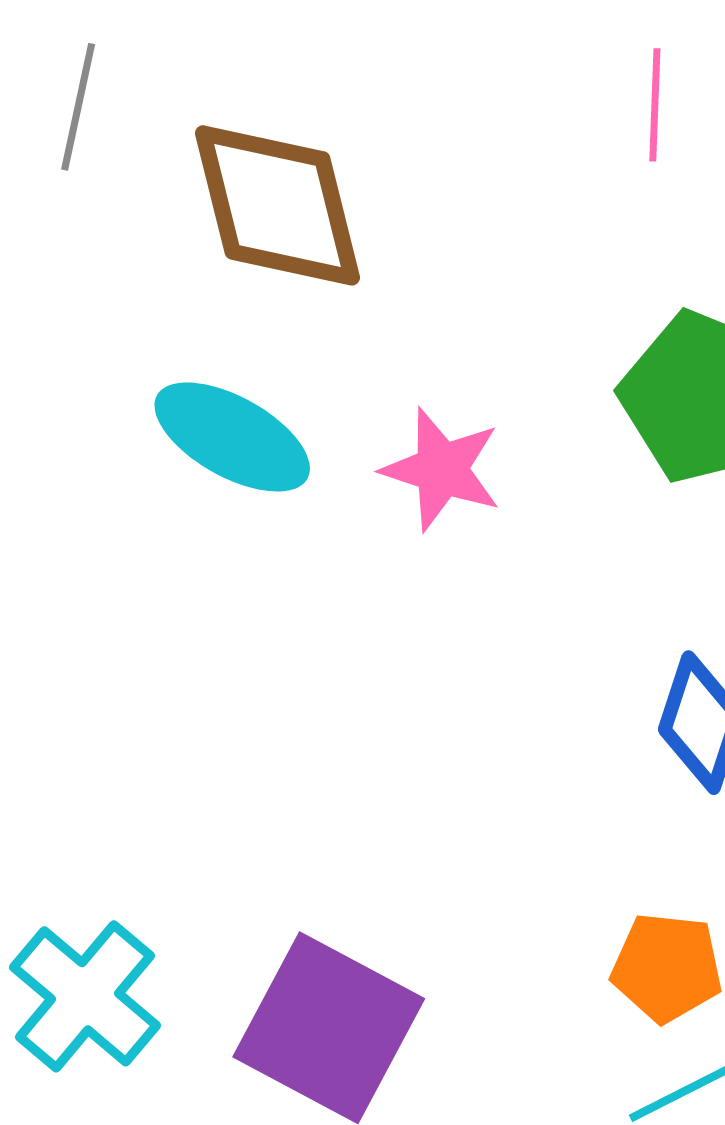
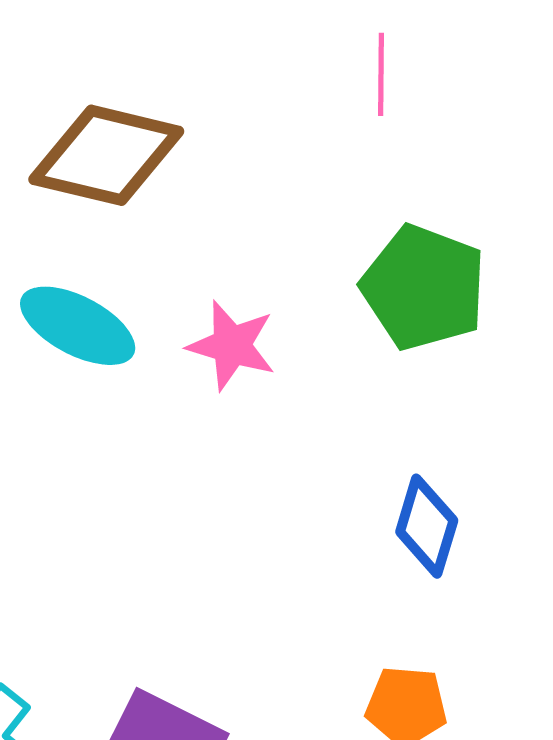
brown diamond: (277, 205) -> (106, 155), turned -61

